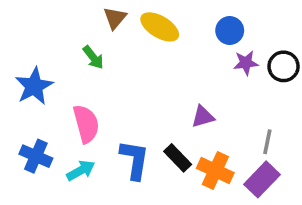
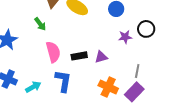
purple star: (246, 63) -> (125, 37), moved
pink semicircle: (86, 124) -> (53, 52), moved
black rectangle: (178, 158) -> (79, 56), moved, turned -56

